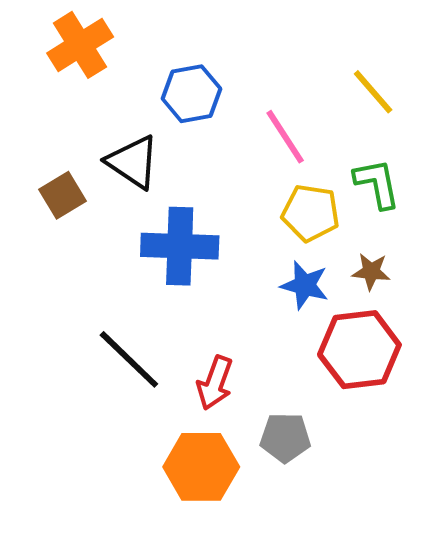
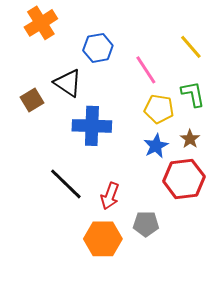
brown star: (371, 272) -> (190, 139), turned 30
blue star: (305, 285) -> (156, 146), turned 30

